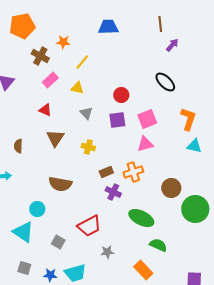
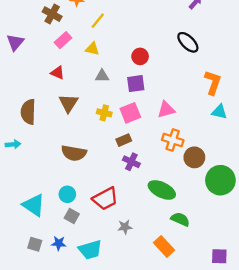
gray triangle: (86, 113) -> (102, 76), turned -48
pink square: (147, 119) -> (130, 113), moved
brown semicircle: (18, 146) -> (28, 112), size x1.6
orange cross: (133, 172) -> (173, 140), moved, turned 36
cyan circle: (37, 209) -> (67, 194), moved
blue star: (50, 275) -> (59, 243), moved

